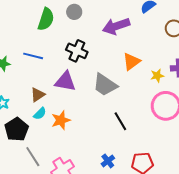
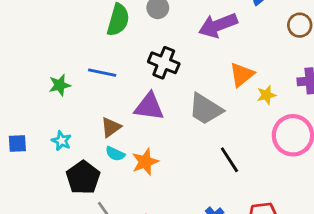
yellow star: (157, 76) -> (266, 95), moved
cyan semicircle: (40, 114) -> (115, 154), turned 72

